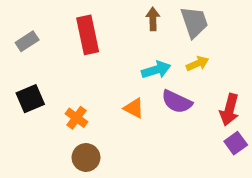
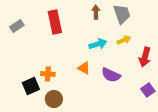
black square: (30, 99) -> (31, 86), moved
purple semicircle: (177, 102) -> (111, 75), moved
red arrow: (229, 110) -> (145, 57), moved
orange cross: (76, 118) -> (48, 74), turned -32

